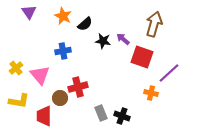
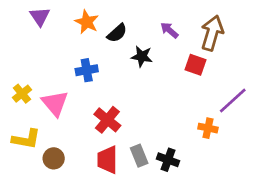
purple arrow: (123, 39) -> (169, 30), moved
red square: (142, 57) -> (196, 65), moved, size x0.7
red cross: (78, 87) -> (107, 120), turned -36
brown circle: (60, 98) -> (54, 158), moved
red trapezoid: (44, 116) -> (107, 160), moved

